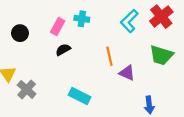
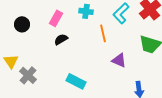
cyan cross: (82, 19) -> (86, 11), moved
orange line: (109, 56) -> (103, 33), moved

